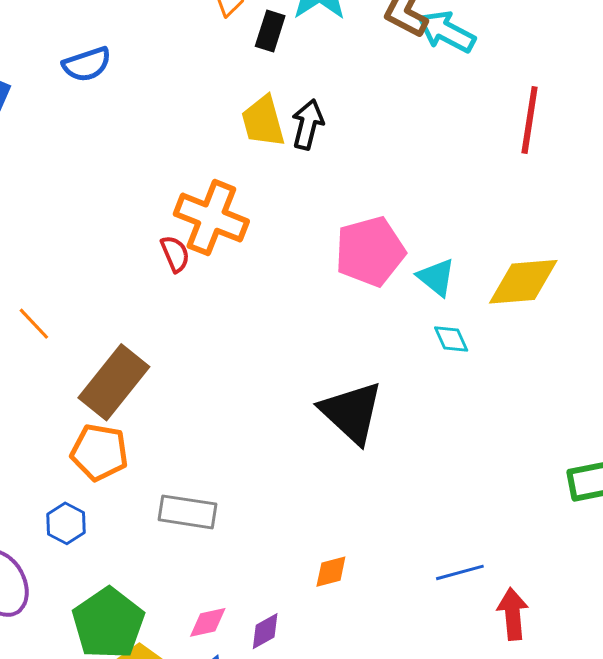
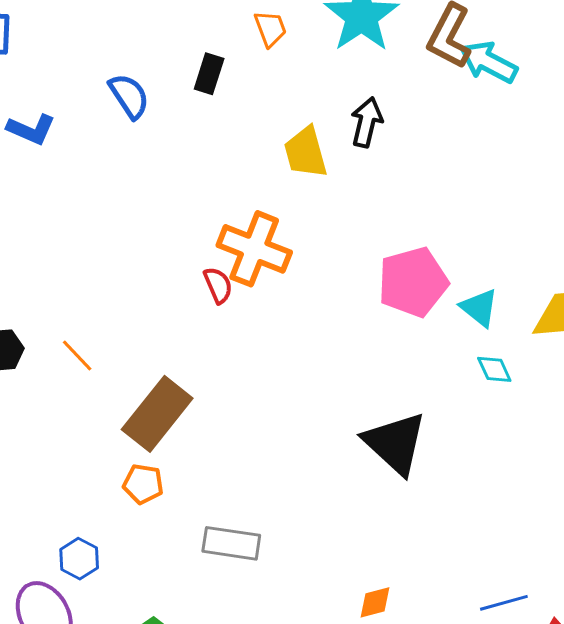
black rectangle: (270, 31) -> (209, 74), moved
blue semicircle: (87, 64) -> (129, 96), turned -105
black arrow: (308, 124) -> (367, 122), moved
orange pentagon: (99, 452) -> (143, 484), size x0.7
blue hexagon: (66, 523) -> (79, 559), moved

